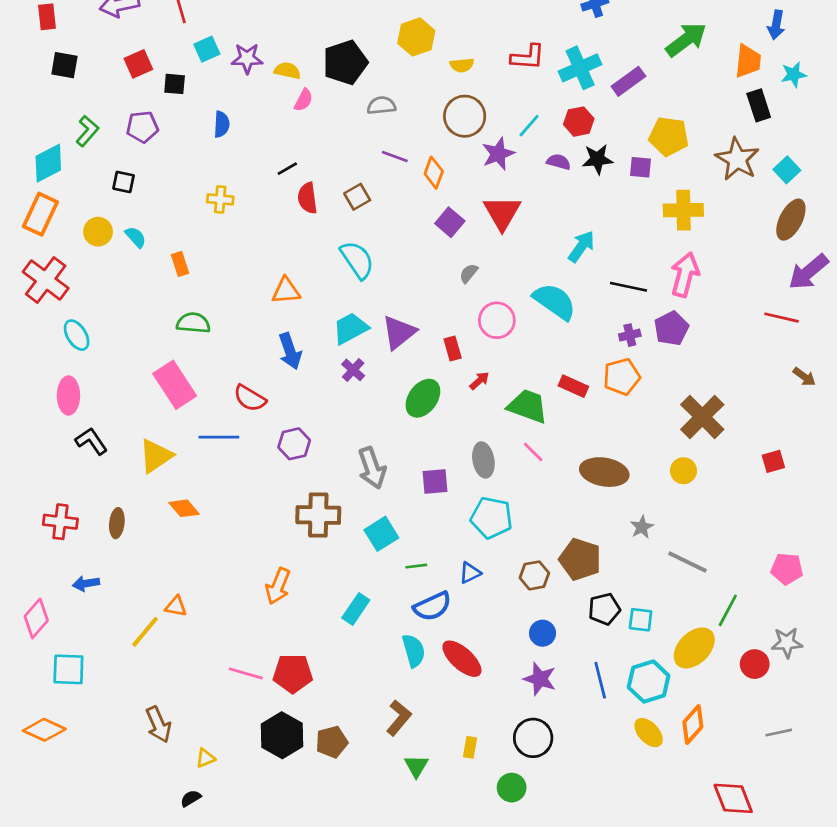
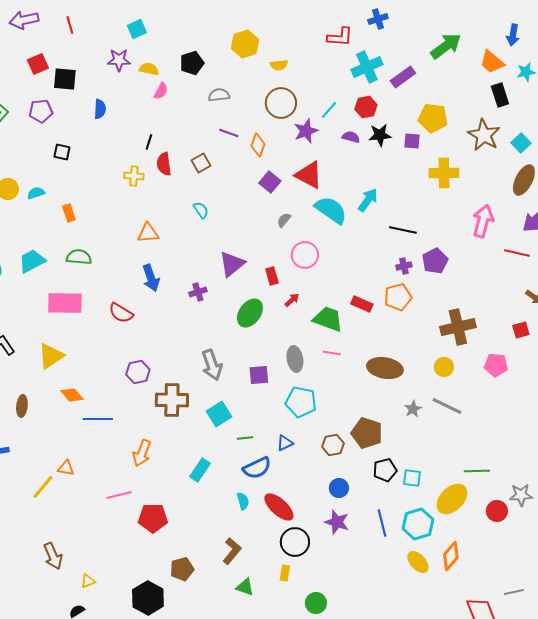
cyan square: (207, 49) -> (137, 29), moved
red L-shape: (528, 57) -> (340, 37), moved
orange trapezoid: (748, 61) -> (492, 62), turned 124
black pentagon: (345, 62) -> (192, 63), size x0.7
black square: (175, 84) -> (65, 79), size x1.4
black line: (287, 169) -> (149, 142), turned -42
black square: (124, 182) -> (62, 152), moved
yellow cross: (220, 199) -> (134, 176), moved
red triangle: (502, 213) -> (309, 175), turned -32
cyan semicircle: (136, 237) -> (36, 193), turned -66
cyan semicircle: (357, 260) -> (201, 210), size x0.6
pink arrow: (685, 275) -> (483, 221), moved
cyan semicircle: (555, 301) -> (331, 210), moved
cyan trapezoid: (350, 328) -> (32, 261), moved
purple cross: (353, 370) -> (198, 292), turned 30
pink rectangle: (175, 385) -> (65, 303), turned -56
brown cross: (702, 417) -> (458, 327), turned 32
blue line: (219, 437) -> (98, 419), moved
purple hexagon: (294, 444) -> (138, 372), moved
pink line: (533, 452) -> (332, 353), turned -36
red square: (773, 461) -> (521, 330), moved
gray line: (688, 562) -> (447, 406), moved
pink pentagon: (787, 569) -> (496, 365), moved
green line: (728, 610) -> (477, 471), turned 60
cyan semicircle: (414, 651) -> (243, 501), size x0.7
pink line: (246, 673) -> (119, 495), moved, turned -30
gray line: (779, 733) -> (514, 592), moved
black hexagon: (282, 735) -> (148, 598), moved
black circle: (533, 738) -> (295, 542), moved
green triangle: (416, 766) -> (245, 587), turned -42

